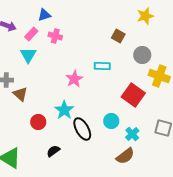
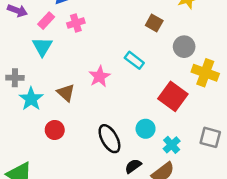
pink cross: (55, 36) -> (76, 23), turned -32
cyan rectangle: (102, 66) -> (134, 60), turned 35
brown triangle: (20, 94) -> (66, 93), moved
cyan star: (64, 110) -> (31, 99), moved
black semicircle: (53, 151) -> (133, 166), moved

